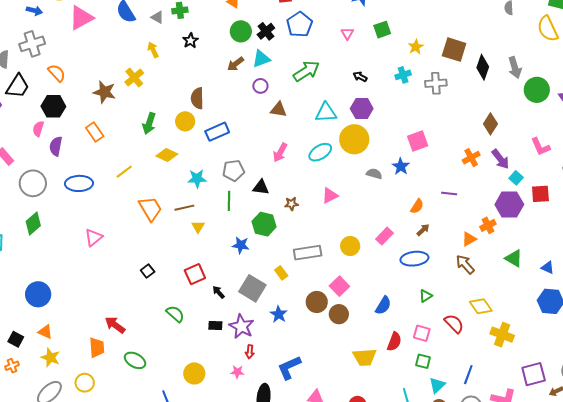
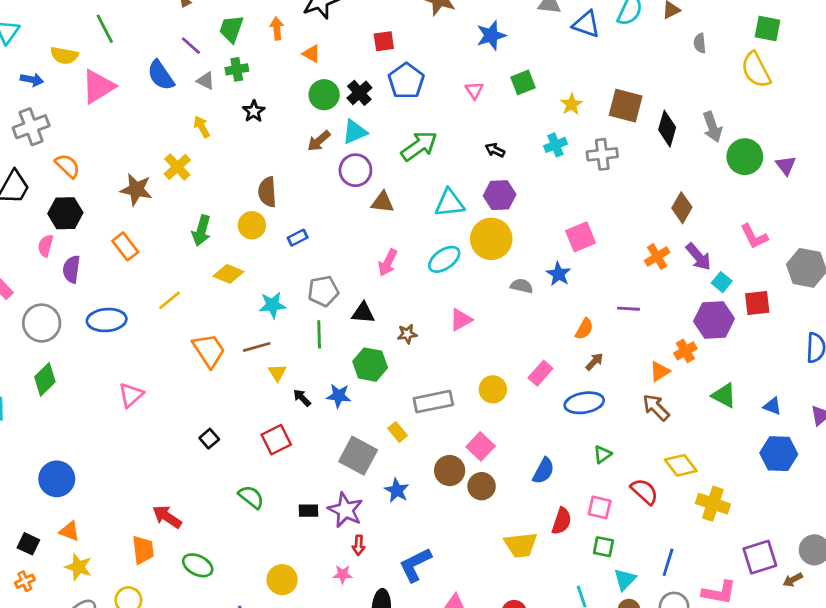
purple circle: (260, 86) -> (355, 170), size x1.5
blue rectangle: (217, 132) -> (298, 238), size x0.6
black arrow: (219, 292) -> (302, 398), moved

